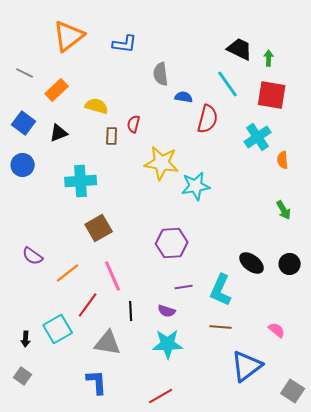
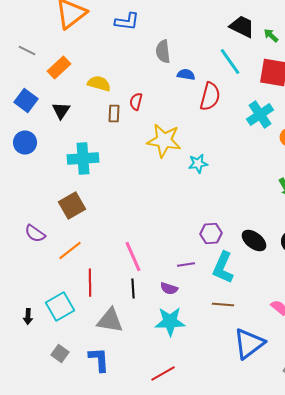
green arrow: (269, 58) -> (271, 36), turned -49
black triangle: (59, 133) -> (61, 110), turned -36
cyan star: (196, 186) -> (198, 164), size x0.7
brown square: (99, 228) -> (72, 206), moved
purple hexagon: (172, 243) -> (211, 234), moved, size x0.7
pink line: (113, 276) -> (133, 256), moved
red line: (88, 305) -> (90, 282), turned -36
gray square: (23, 376) -> (60, 354), moved

